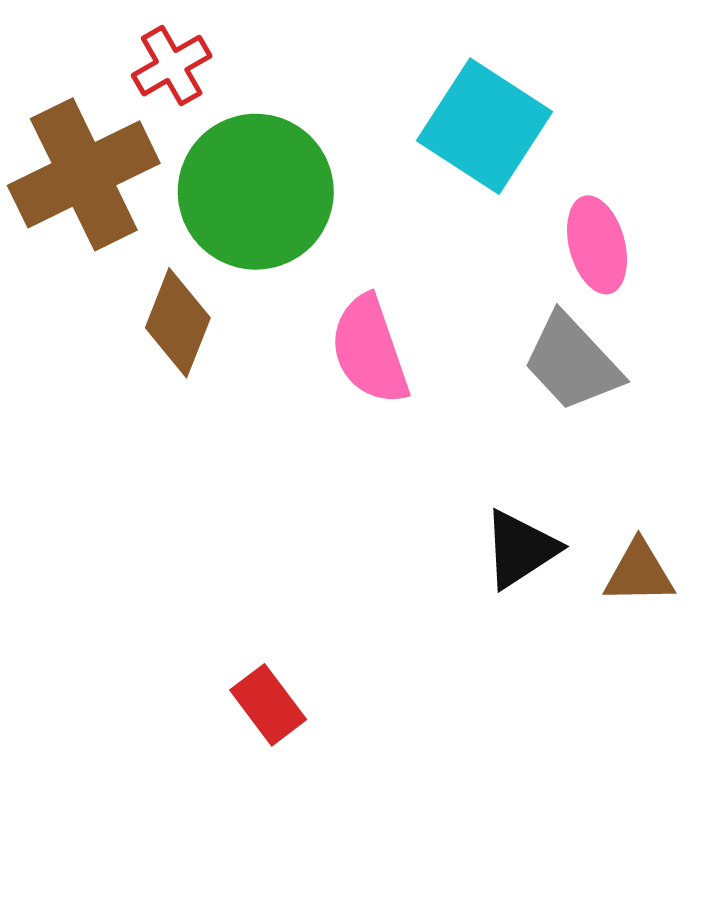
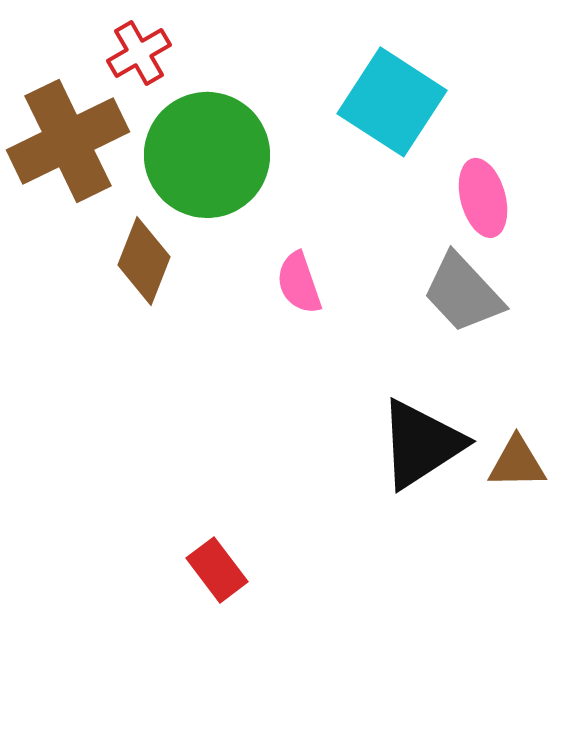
pink semicircle: (369, 350) -> (299, 283), size x0.7
black triangle: (520, 549) -> (421, 444), size x1.4

